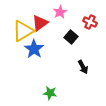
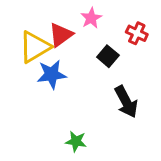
blue star: (34, 49) -> (52, 74), turned 30
black arrow: (83, 67) -> (126, 102), size x1.5

